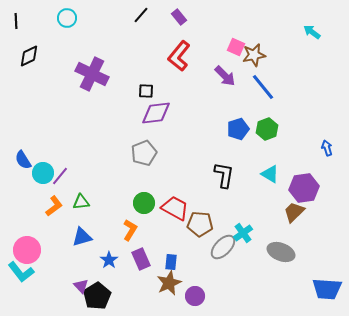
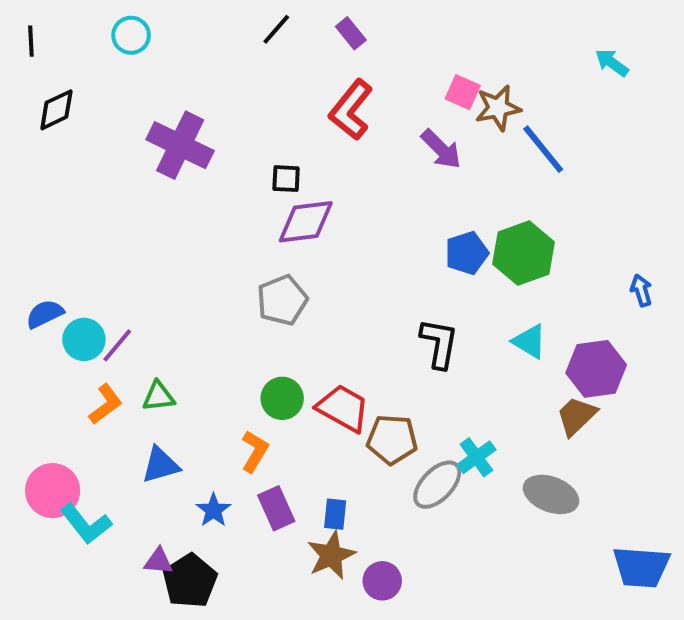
blue line: (263, 87) -> (543, 149), moved
green hexagon: (267, 129) -> (524, 253), size x1.4
blue semicircle: (23, 160) -> (45, 314), turned 96
cyan L-shape: (21, 272) -> (86, 524), moved
purple triangle: (81, 286) -> (159, 561), turned -42

